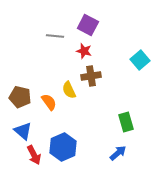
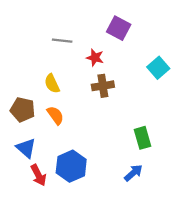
purple square: (88, 25) -> (119, 28), moved
yellow semicircle: (69, 90) -> (52, 84), moved

